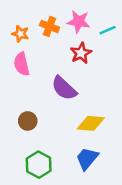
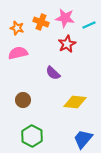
pink semicircle: (22, 64) -> (18, 53), turned 90
purple semicircle: (64, 88) -> (53, 73), size x0.7
blue trapezoid: (87, 159) -> (83, 139), moved

